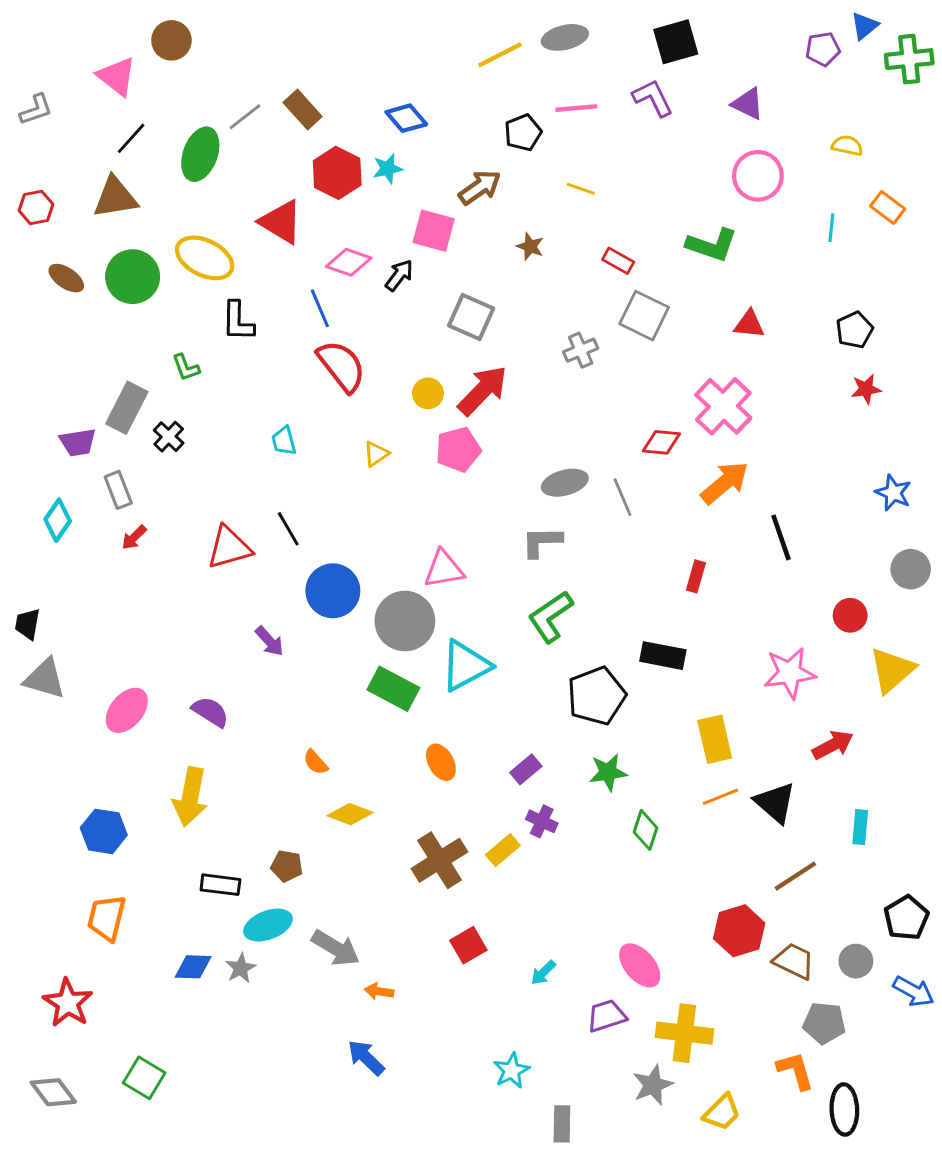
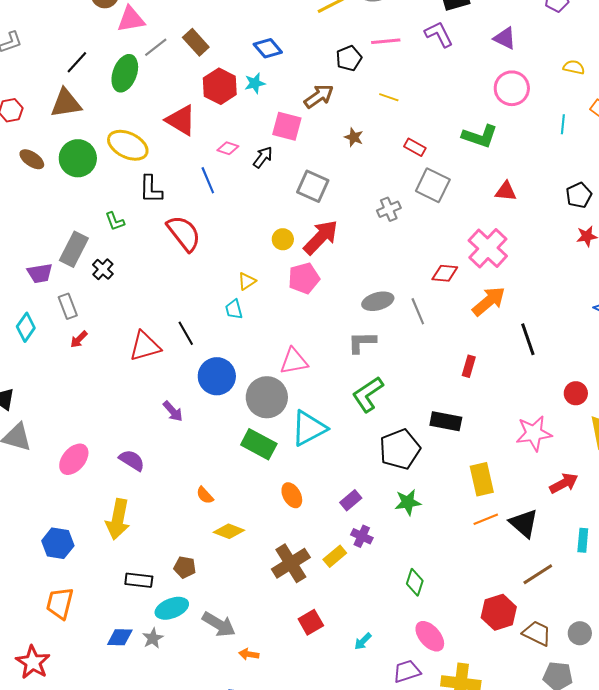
pink triangle: (117, 76) -> (131, 19), moved, turned -48
pink diamond: (349, 262) -> (228, 148), size x0.7
red semicircle: (341, 366) -> (184, 233), moved
cyan trapezoid: (284, 441) -> (234, 309), moved
green diamond: (646, 830) -> (415, 582), moved

